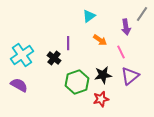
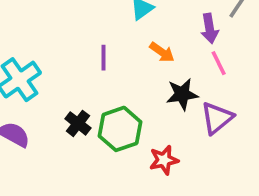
pink line: (121, 52) -> (219, 63), moved
black cross: (54, 58) -> (78, 123), moved
black star: (103, 75) -> (182, 94), moved

